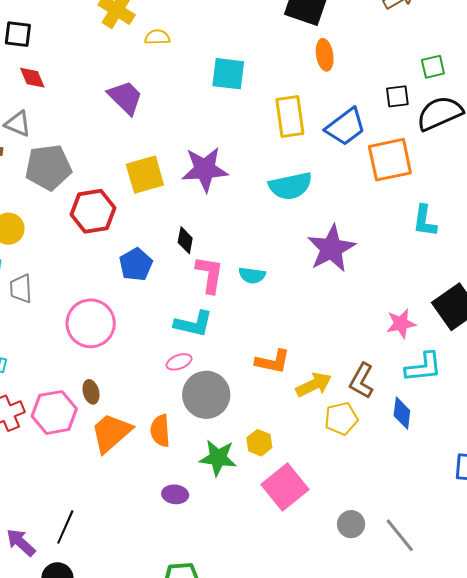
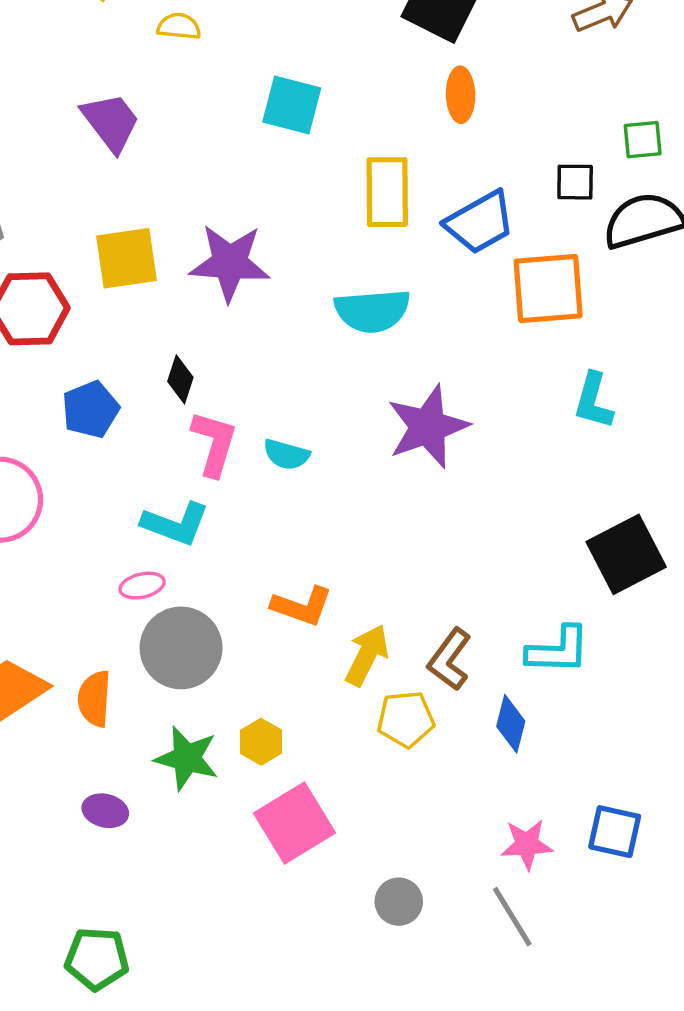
pink star: (401, 324) -> (527, 844), moved
yellow arrow: (314, 385) -> (367, 655), turned -45
gray line: (400, 535) -> (512, 917), moved

